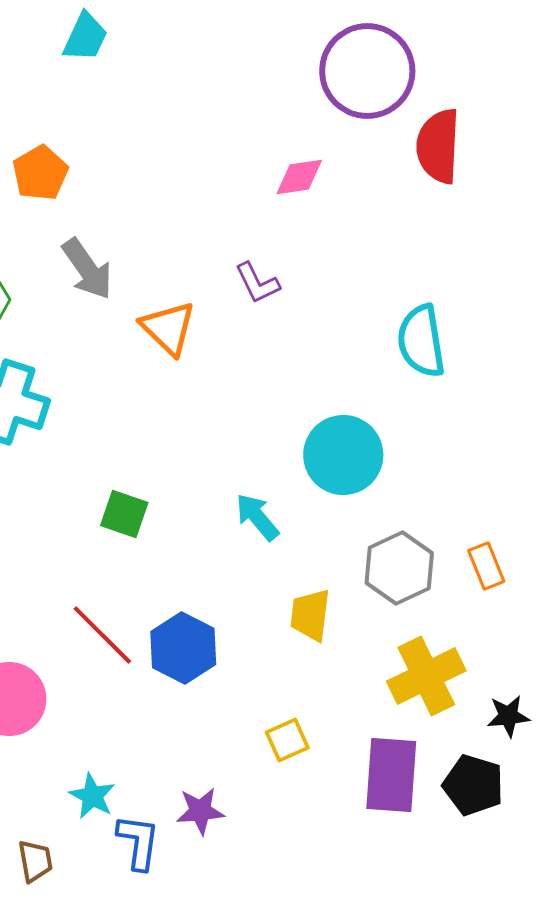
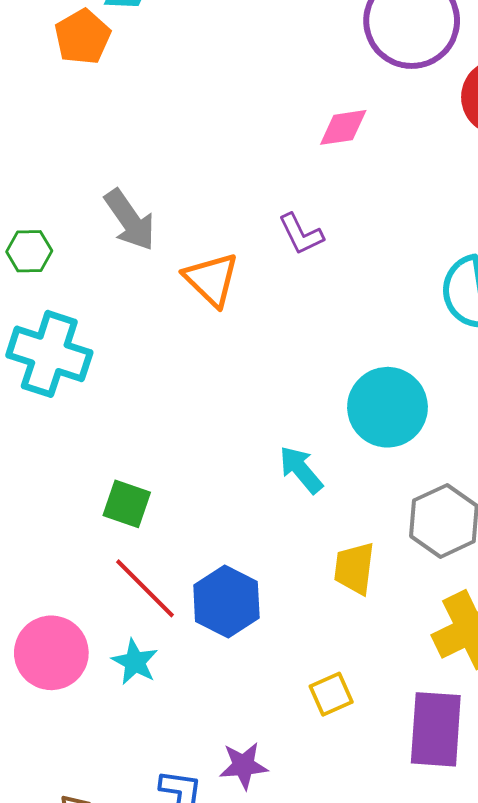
orange pentagon: (40, 173) -> (83, 37), moved
green square: (124, 514) -> (127, 504), moved
cyan star: (92, 796) -> (135, 662), moved

